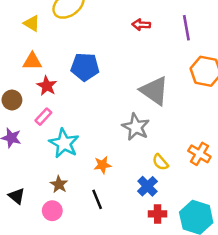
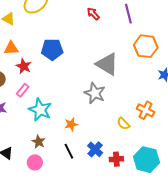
red arrow: (141, 25) -> (93, 14), turned 48
yellow semicircle: (160, 162) -> (123, 124), moved
blue cross: (147, 186) -> (95, 149), moved

